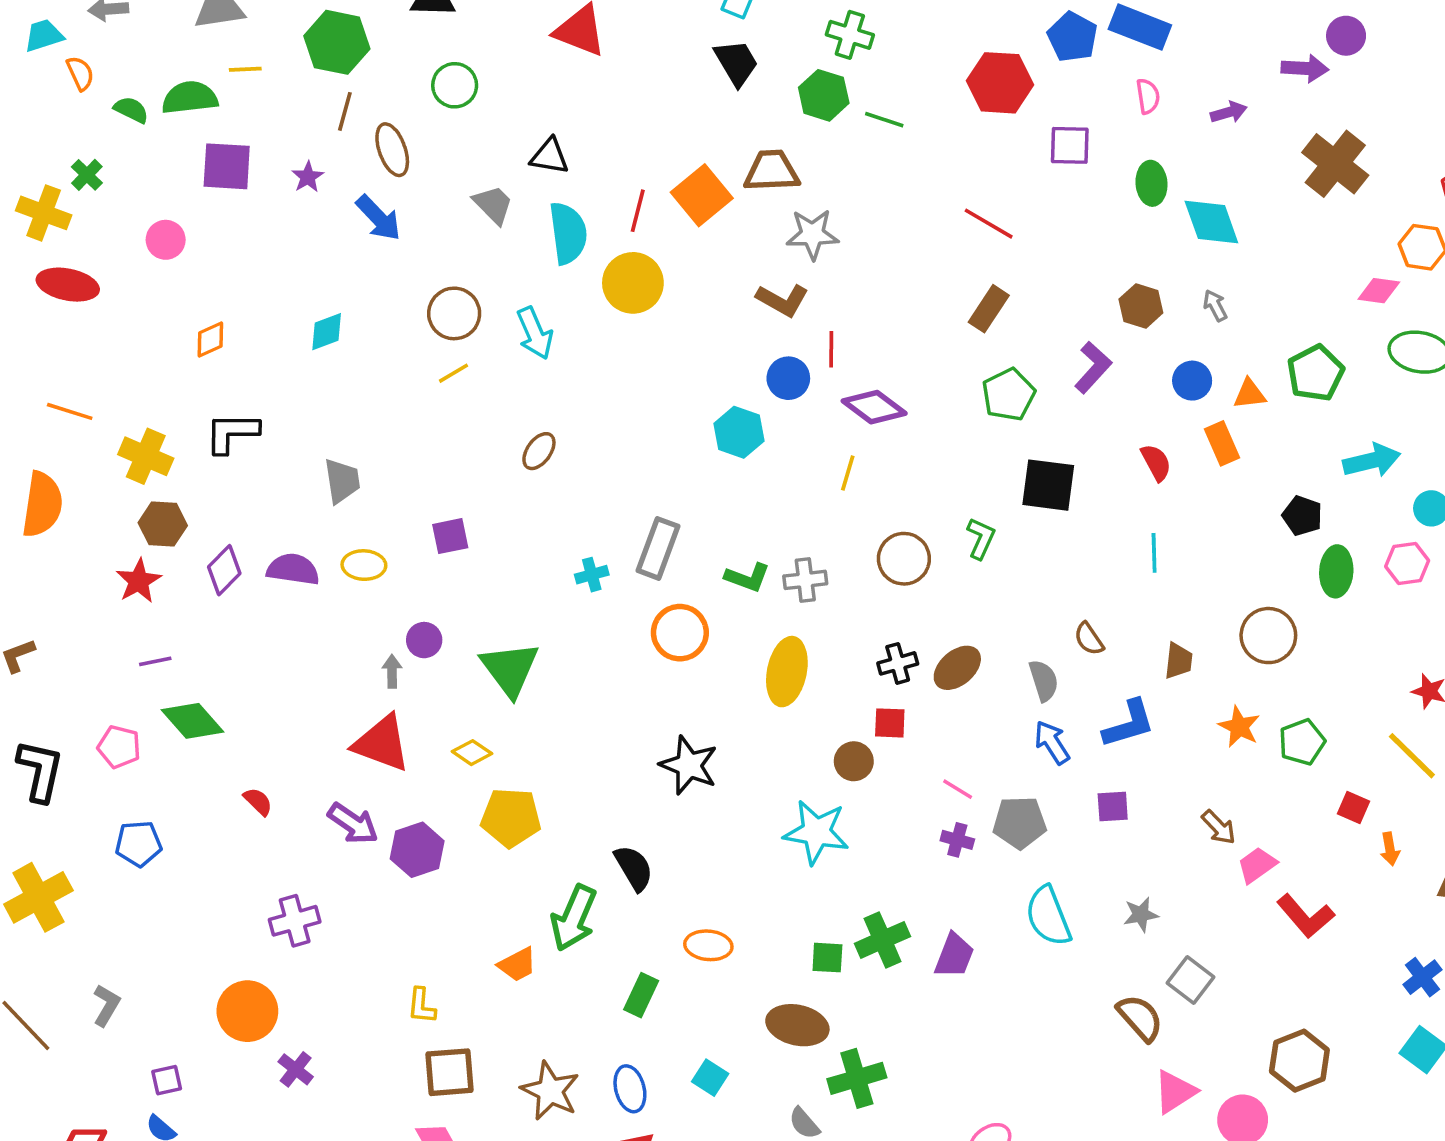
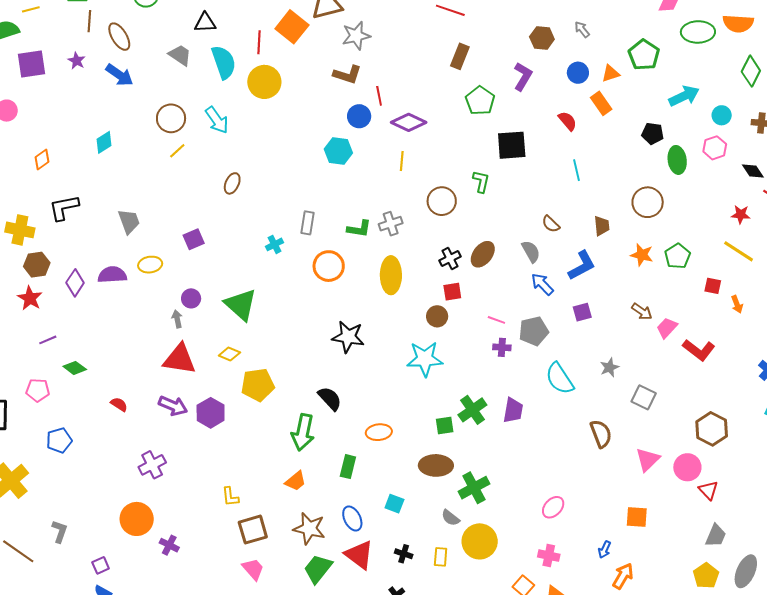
gray rectangle: (658, 548) -> (307, 223), size x0.7
green diamond: (193, 721) -> (75, 368), size x0.7
orange trapezoid: (517, 965) -> (296, 481), moved
brown semicircle: (1140, 1018) -> (601, 434), moved, turned 32

